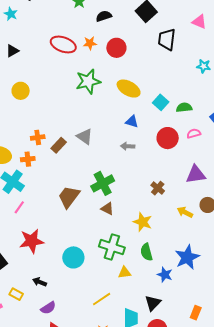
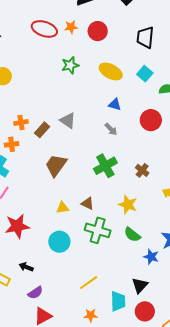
black trapezoid: (167, 39) -> (145, 37), moved
green star: (88, 81) -> (70, 65), size x0.7
cyan square: (161, 102) -> (145, 74), moved
gray arrow: (128, 146) -> (111, 129), turned -136
green cross: (103, 183) -> (105, 166), moved
brown trapezoid: (69, 197) -> (56, 165), moved
brown triangle: (107, 209) -> (87, 203), moved
green semicircle: (146, 252) -> (132, 235), turned -36
yellow triangle: (125, 273) -> (63, 208), moved

